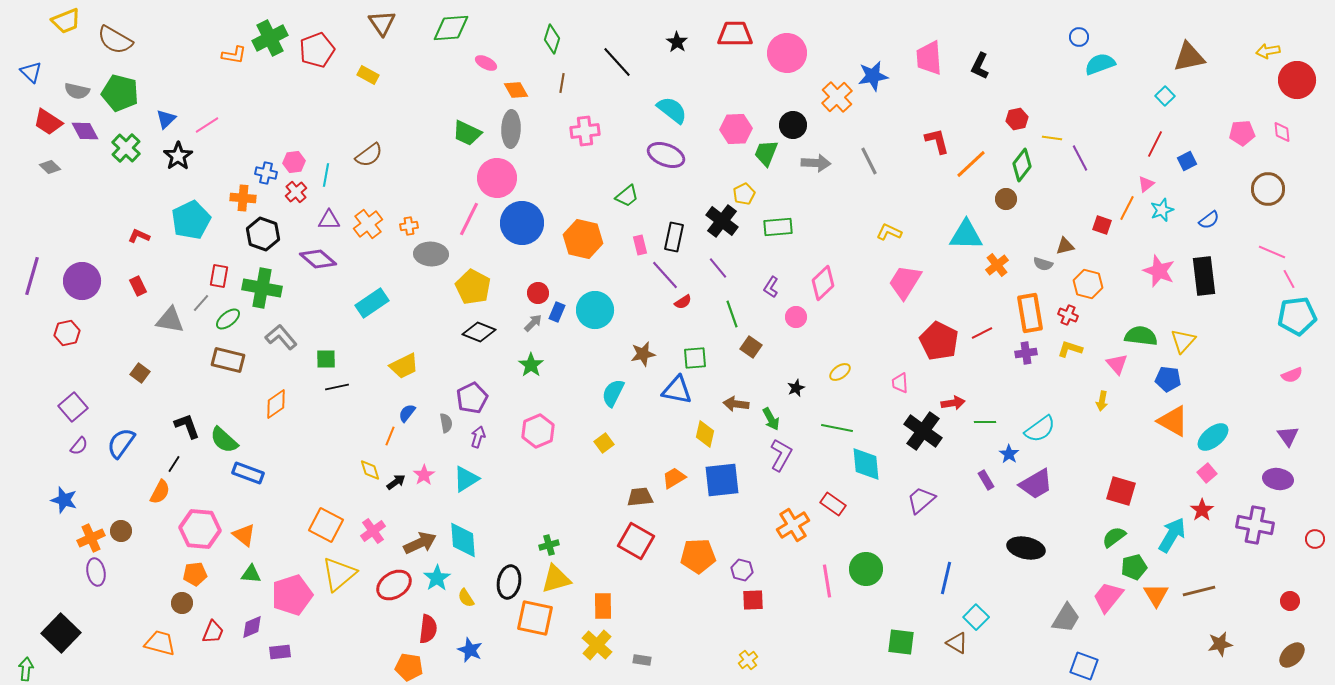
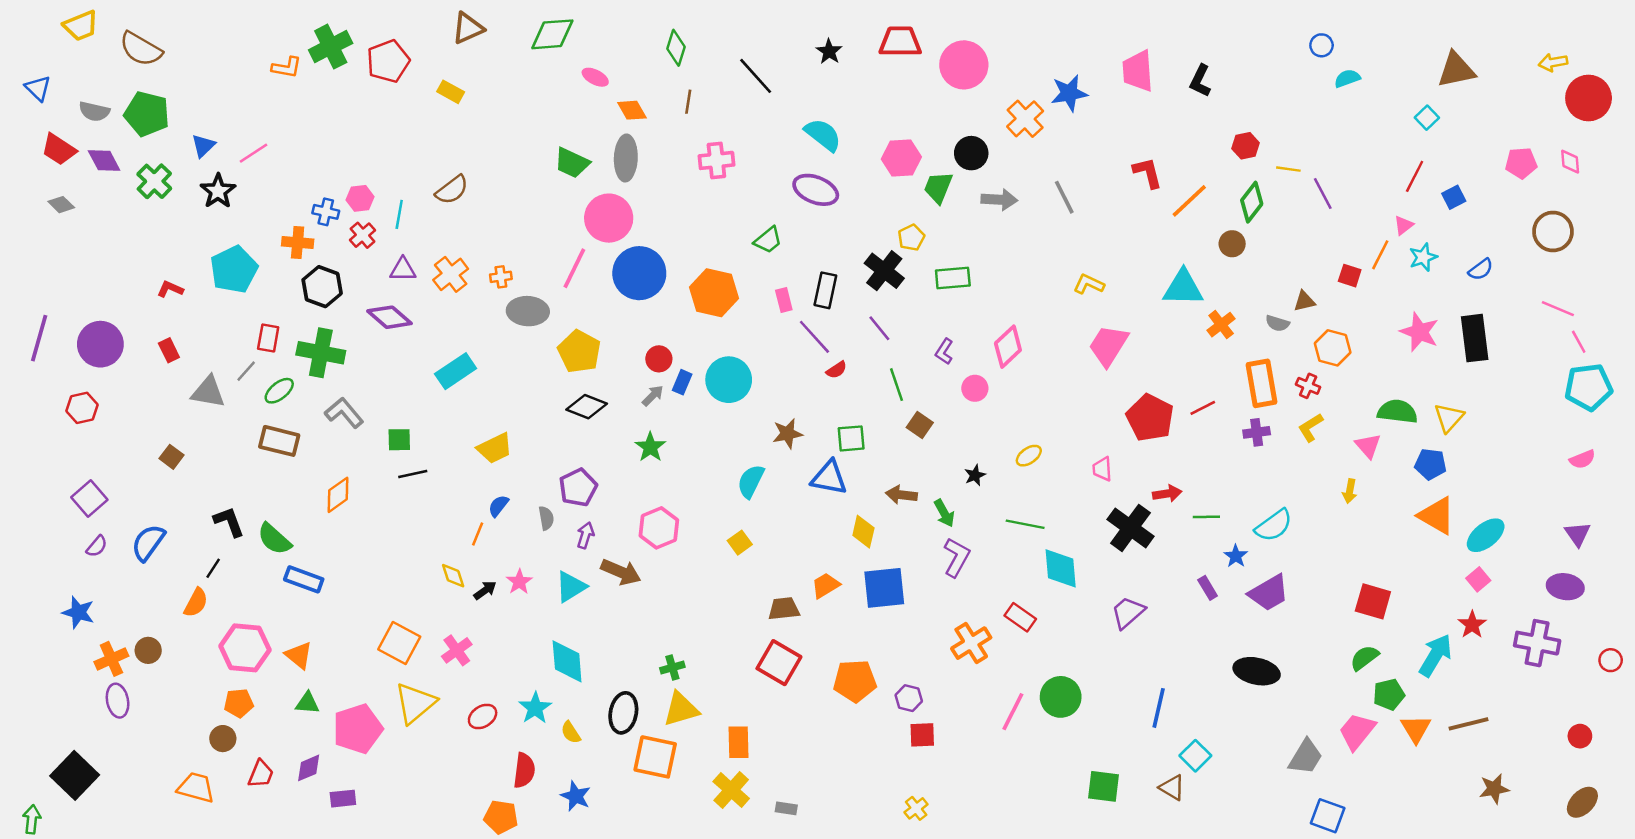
brown triangle: (382, 23) -> (468, 28), turned 40
cyan semicircle: (1100, 64) -> (1347, 78), size x0.7
yellow L-shape: (1070, 349) -> (1310, 427), turned -50
brown arrow: (420, 543) -> (621, 572), moved, turned 48
pink line: (827, 581) -> (1013, 712), turned 36
red ellipse: (394, 585) -> (483, 717), size x0.7

